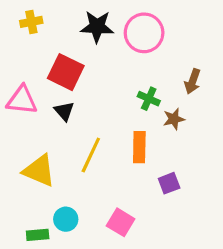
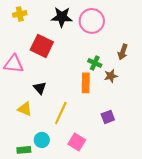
black triangle: (64, 111) -> (40, 88), moved
orange rectangle: (139, 147) -> (86, 83), moved
yellow line: (91, 155) -> (61, 113), moved
yellow triangle: (39, 171) -> (25, 109), size x0.7

